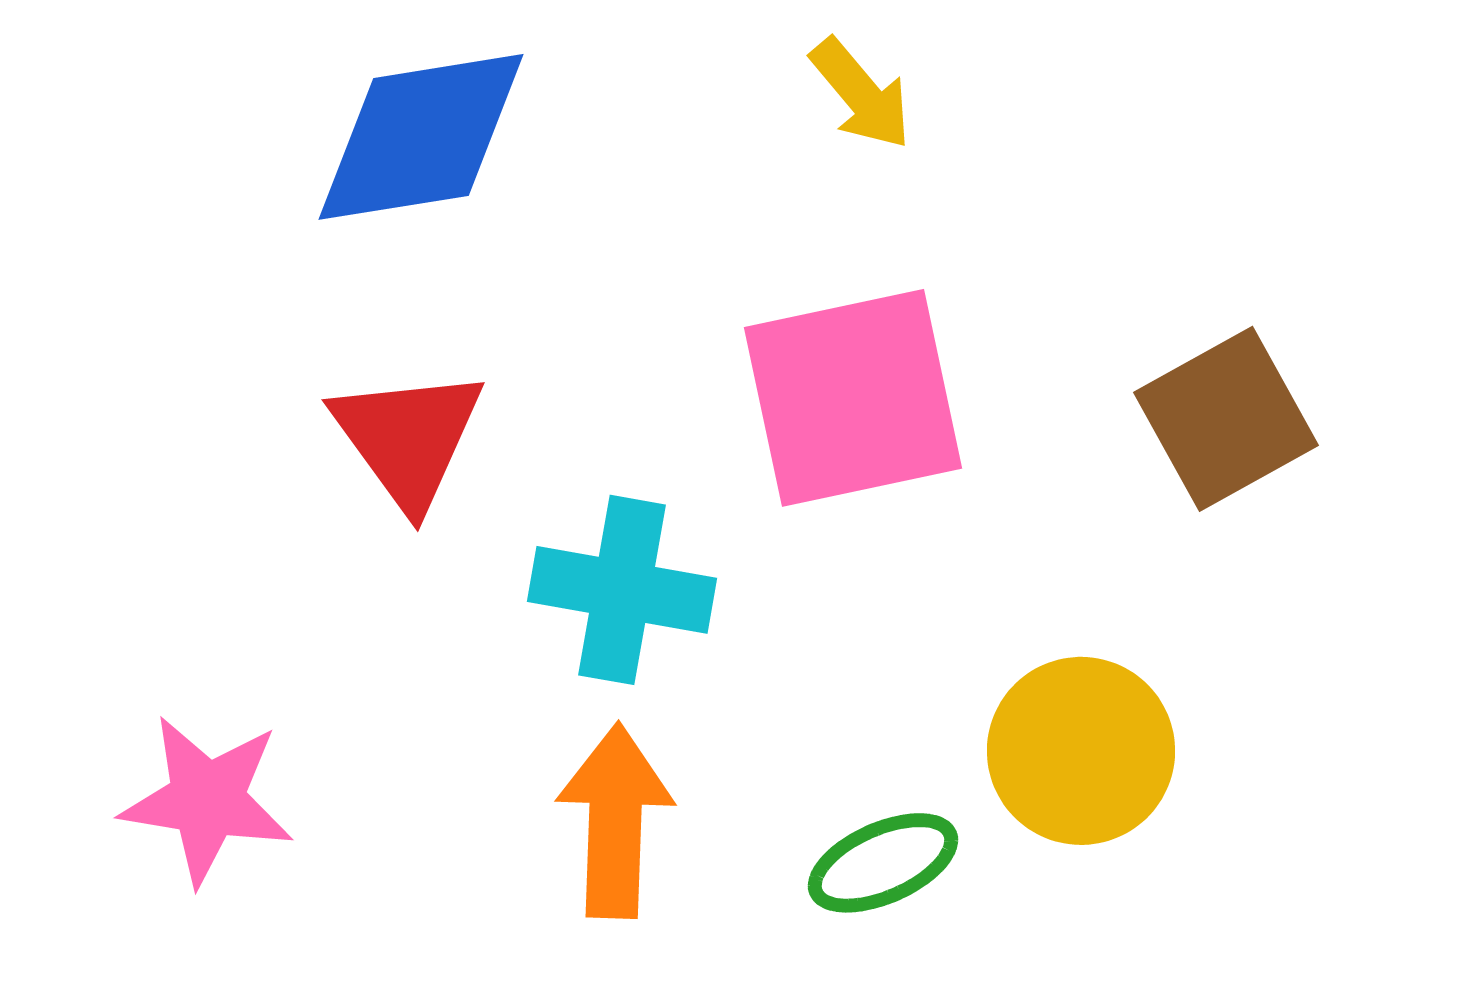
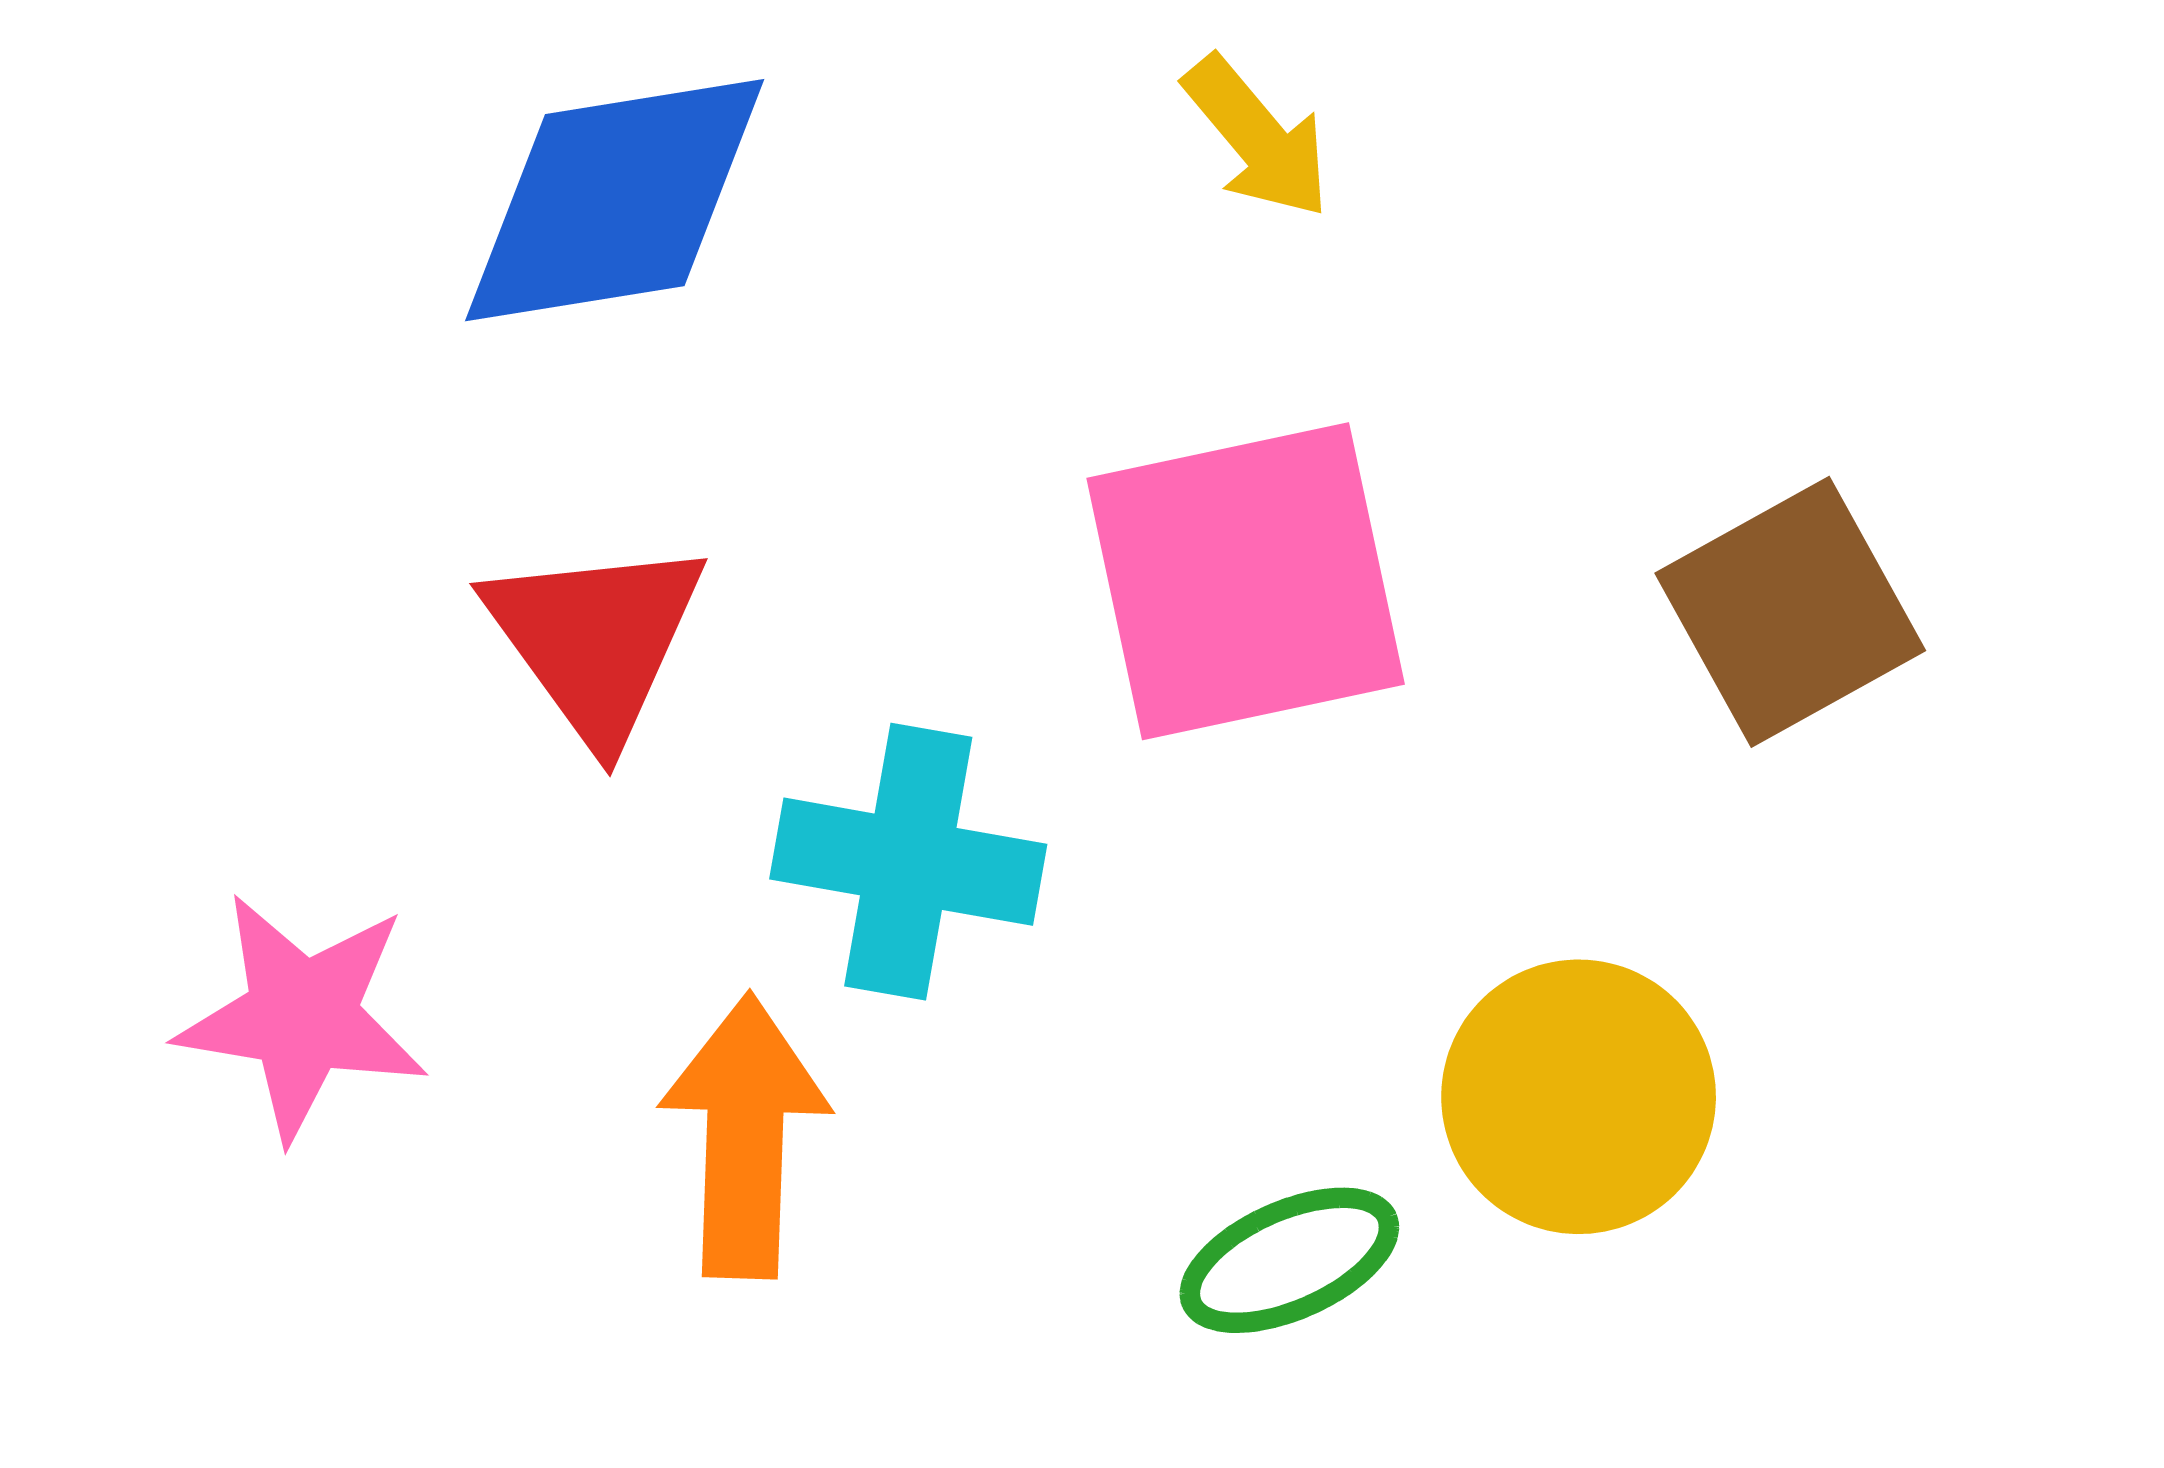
pink star: (207, 800) -> (302, 1016), moved
orange arrow: (615, 821) -> (745, 1136), moved

